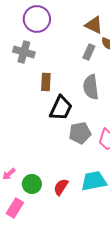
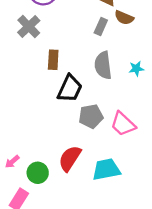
gray cross: (24, 52) -> (29, 27), turned 30
red semicircle: (61, 187) -> (70, 158), moved, size x1.4

